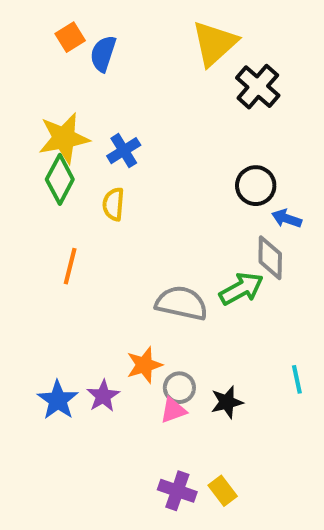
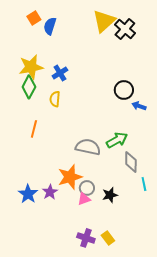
black cross: (258, 87) -> (125, 29), moved
gray diamond: (270, 258) -> (131, 162), moved
orange star: (144, 365) -> (70, 177), size x1.4

